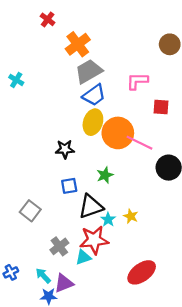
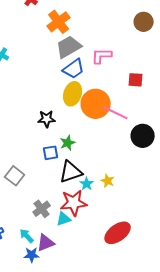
pink L-shape: (137, 81) -> (102, 56), moved
green star: (105, 175) -> (68, 143), moved

